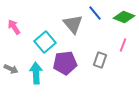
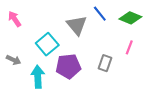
pink arrow: (14, 27) -> (15, 19), moved
gray arrow: (11, 69) -> (14, 60), moved

